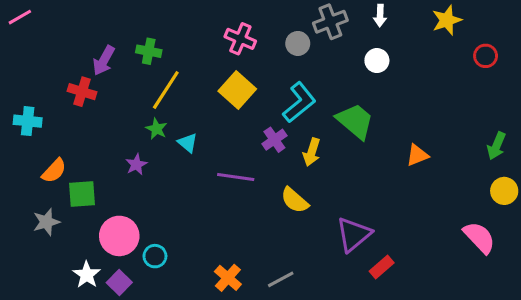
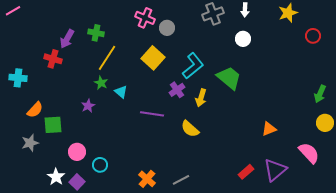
pink cross: (240, 39) -> (145, 18), moved
gray circle: (298, 43) -> (167, 28), moved
orange triangle: (417, 155) -> (269, 129), moved
purple triangle: (354, 234) -> (275, 170), moved
pink circle: (119, 236) -> (77, 152), size x0.7

